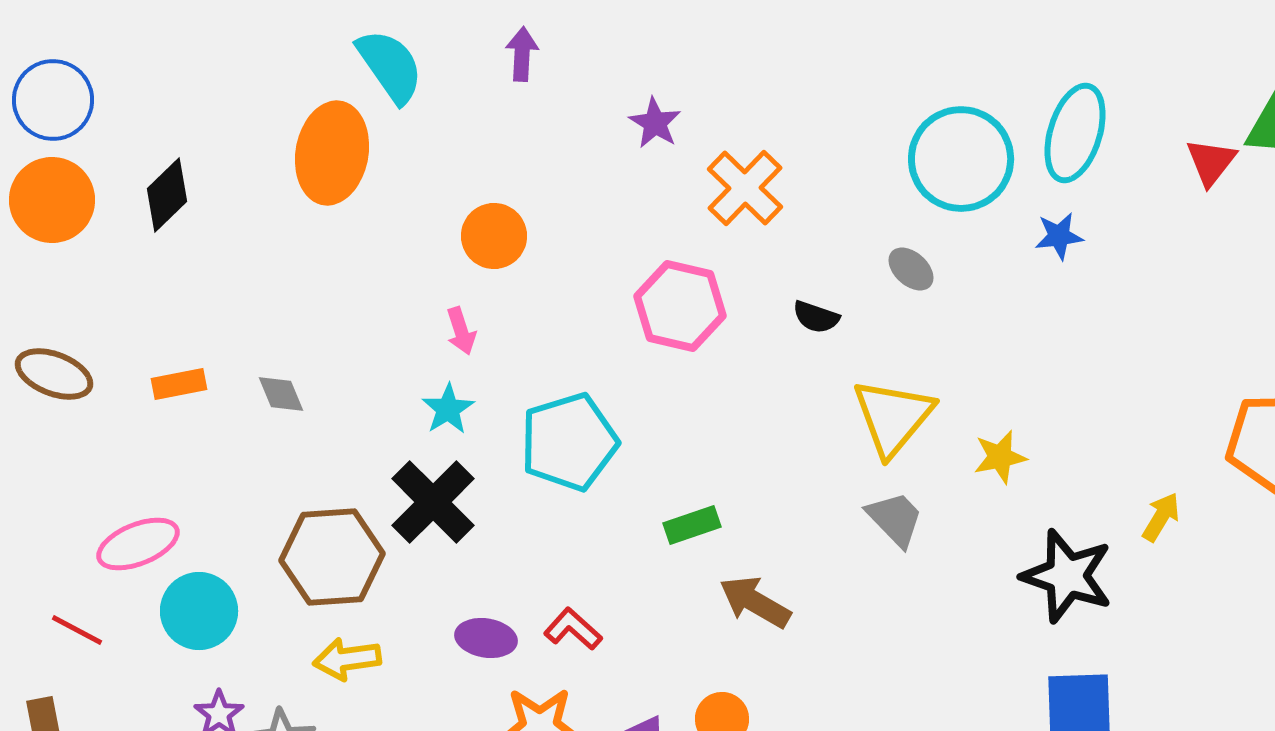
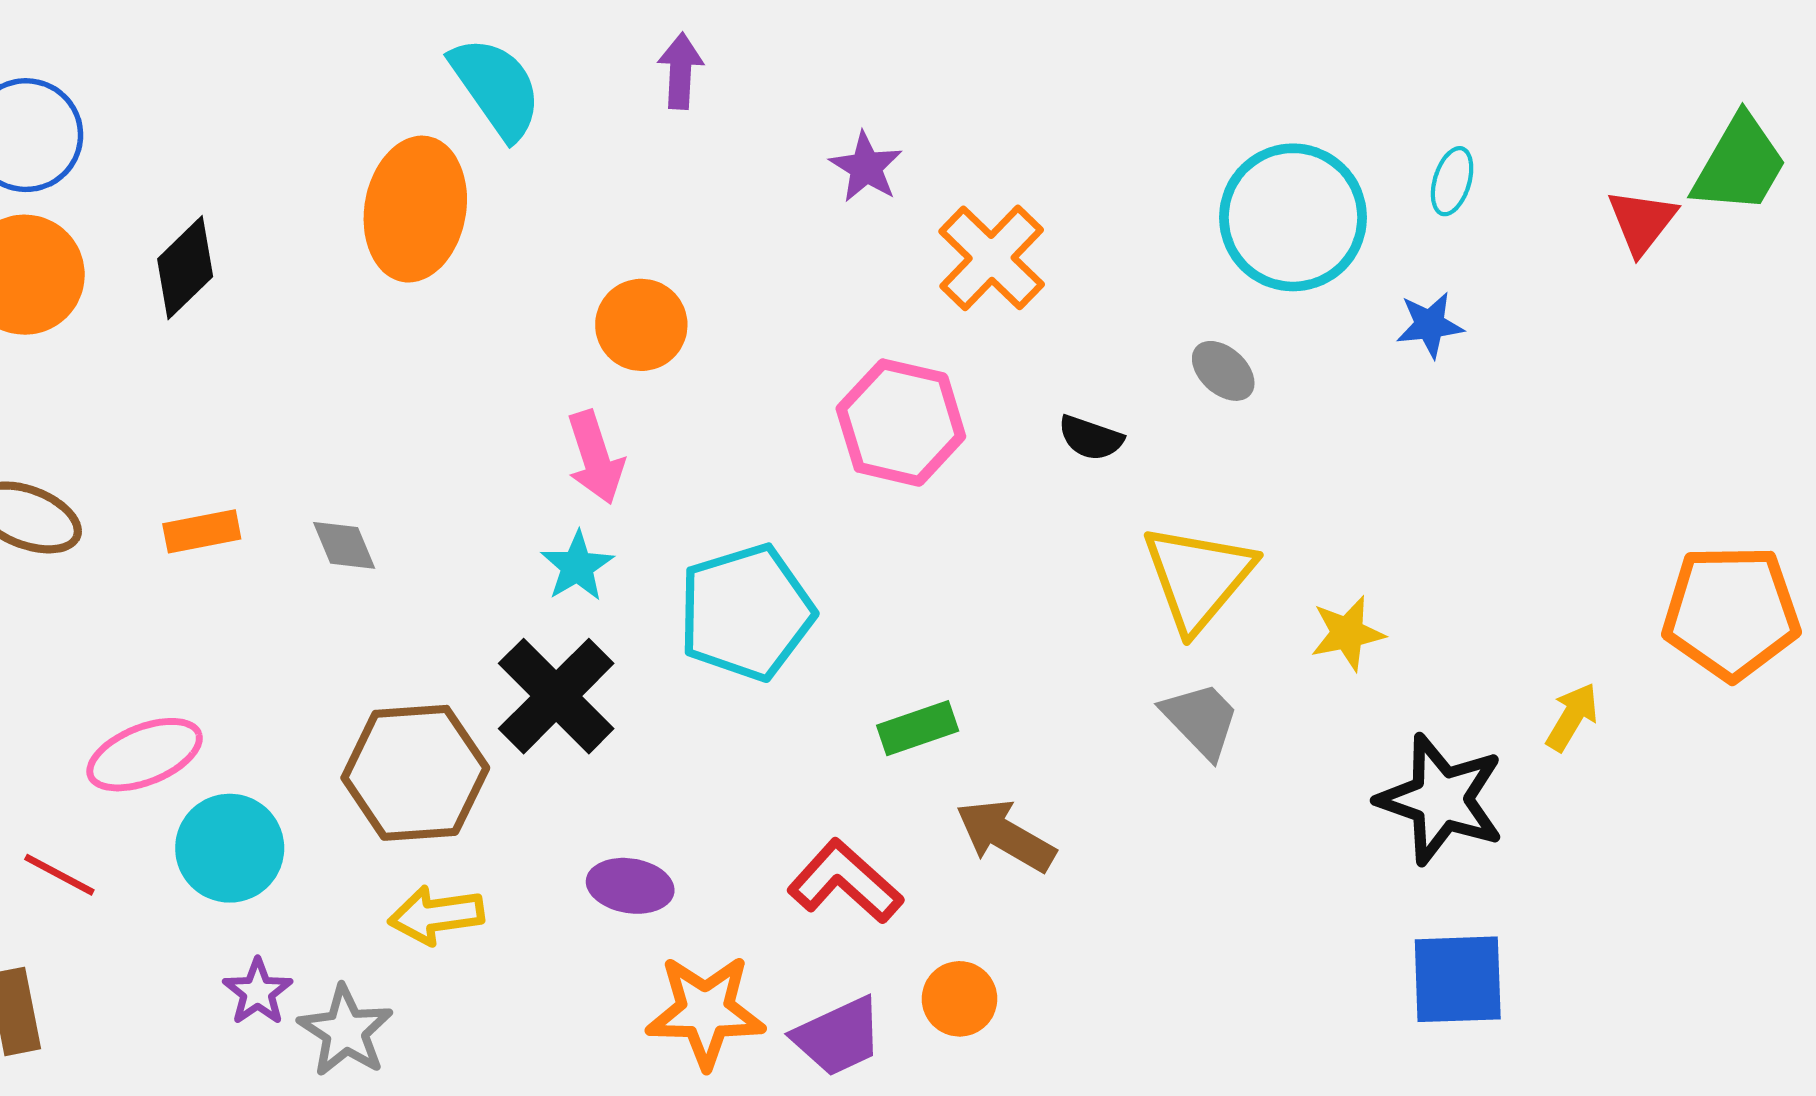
cyan ellipse: (1075, 133) -> (1452, 181), size x0.5
pink arrow: (461, 331) -> (595, 457), size x1.4
red L-shape: (573, 629) -> (845, 882), moved, size x1.4

